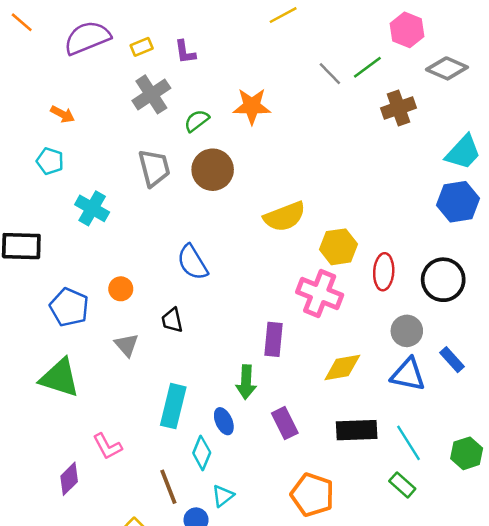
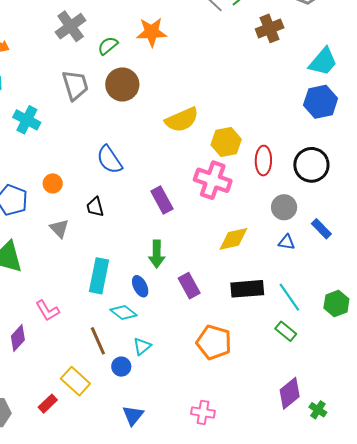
purple rectangle: (274, 339) -> (162, 200), moved, turned -32
blue triangle: (408, 374) -> (287, 242), size x0.6
cyan diamond: (202, 453) -> (124, 312), turned -72

